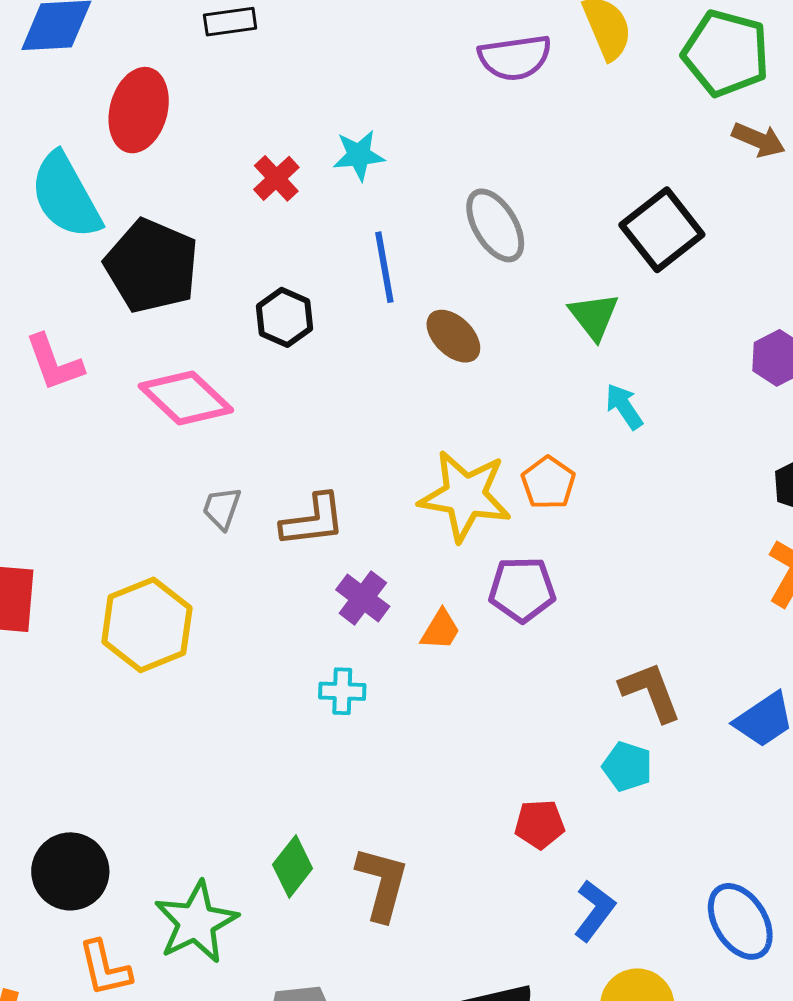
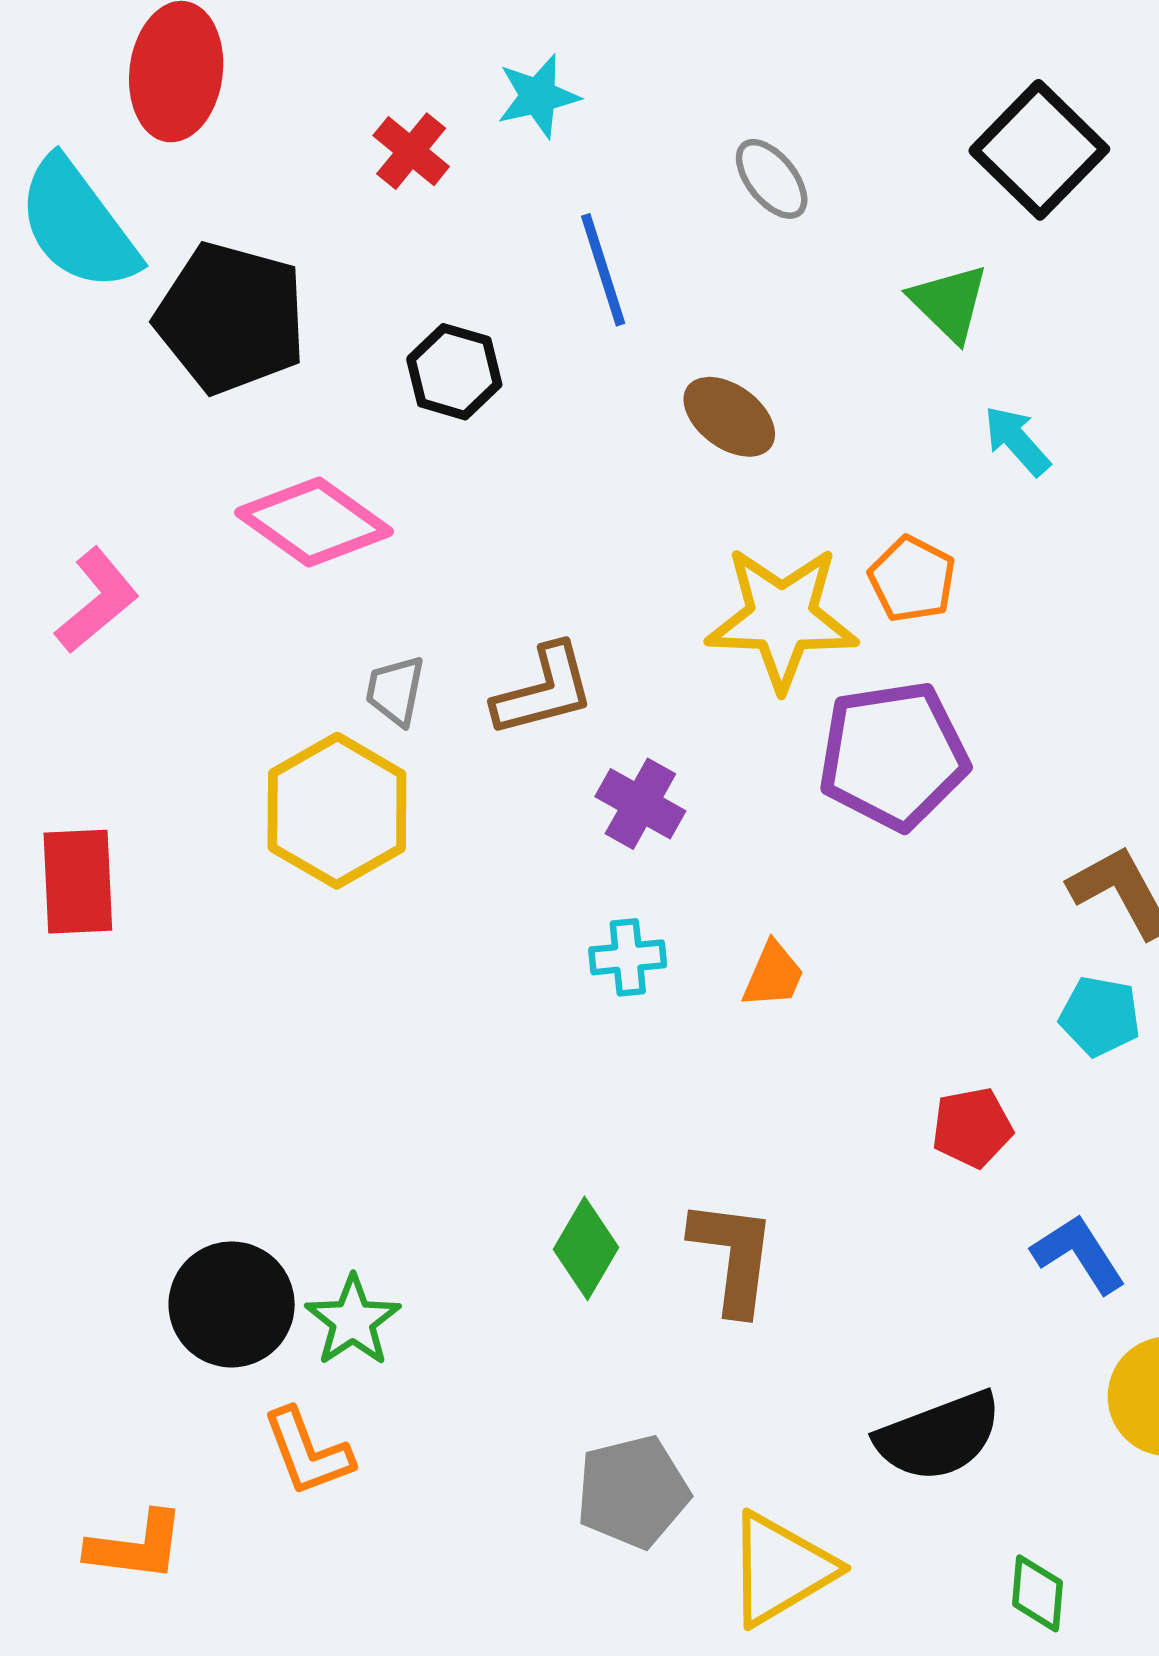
gray ellipse: (495, 225) -> (772, 179), size x0.7
brown ellipse: (453, 336) -> (729, 417), moved
pink L-shape: (54, 363) -> (97, 601), moved, turned -102
purple pentagon: (522, 589) -> (893, 755), size x1.4
yellow hexagon: (147, 625) -> (337, 811), moved
orange trapezoid: (441, 630) -> (773, 975), moved
blue L-shape: (594, 911) -> (1079, 1254), turned -62
green star: (196, 922) -> (353, 1321), moved, size x0.7

